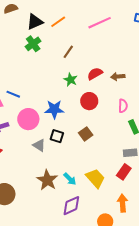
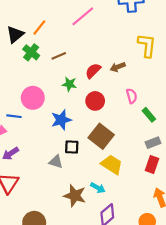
green cross: (33, 44) -> (31, 52), moved
brown line: (68, 52) -> (59, 56), turned 48
pink circle: (28, 119) -> (33, 98), moved
brown square: (86, 134) -> (101, 136), size x1.6
yellow trapezoid: (95, 178) -> (112, 165), moved

